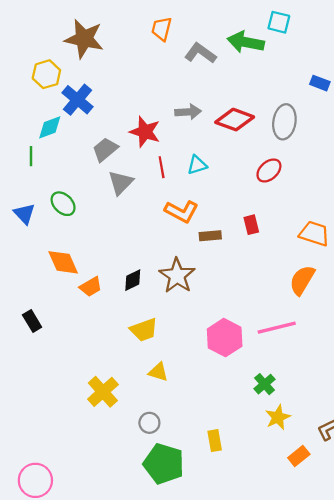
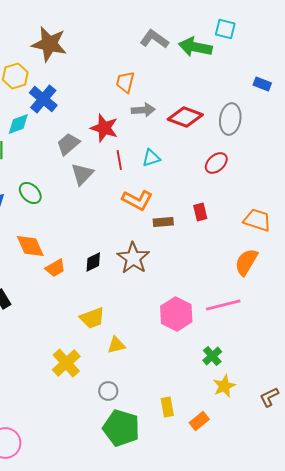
orange trapezoid: (162, 29) -> (125, 82), moved
gray L-shape: (200, 53) -> (154, 39), moved
yellow trapezoid: (144, 330) -> (92, 318), moved
yellow triangle: (158, 372) -> (116, 345), turned -30
orange rectangle: (299, 456) -> (199, 421), moved

